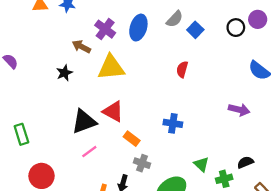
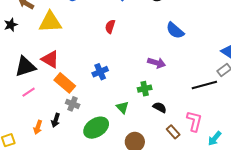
blue cross: (173, 123) -> (100, 72), turned -35
orange rectangle: (132, 139) -> (65, 83), size x1.5
black semicircle: (245, 162) -> (160, 107), turned 48
green cross: (224, 179) -> (145, 89), moved

